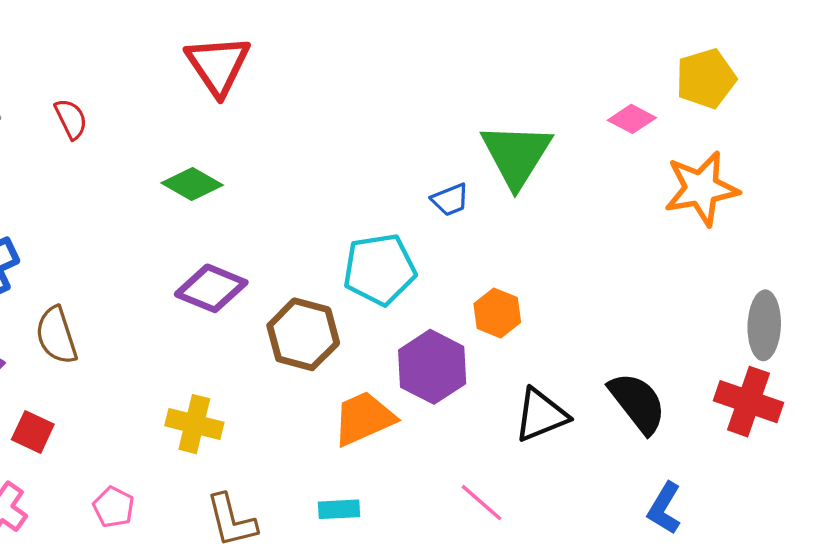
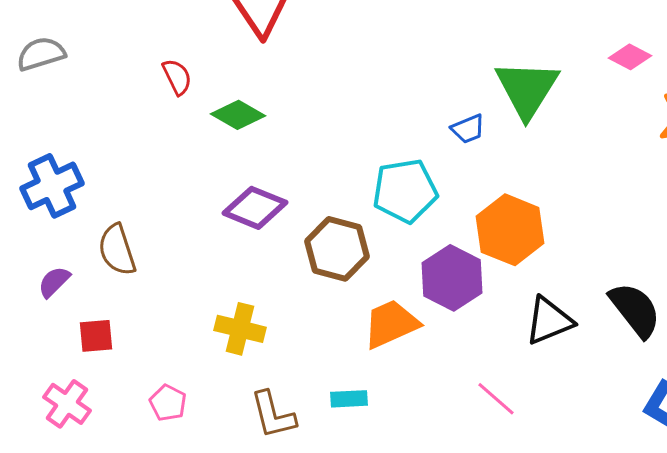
red semicircle: (71, 119) -> (177, 77), moved
orange hexagon: (497, 313) -> (510, 230), size x1.6
red square: (33, 432) -> (96, 336), turned -30
cyan rectangle: (339, 509) -> (349, 399), moved

